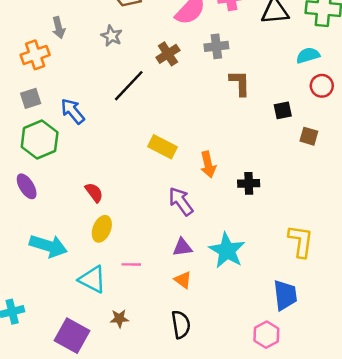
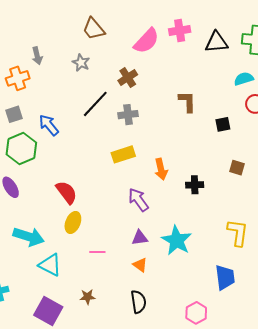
gray cross: (216, 46) -> (128, 115), moved
brown square: (309, 136) -> (237, 168), moved
yellow rectangle: (163, 147) -> (123, 154), turned -45
red semicircle: (94, 192) -> (67, 192), size x1.4
cyan triangle: (92, 279) -> (50, 265), moved
pink hexagon: (266, 335) -> (196, 313), moved

